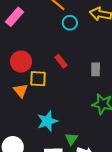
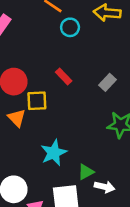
gray rectangle: (96, 69) -> (108, 82), turned 48
green triangle: (71, 139) -> (86, 172), turned 32

